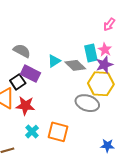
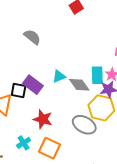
gray semicircle: (22, 51) -> (32, 37), moved
black square: (18, 82) -> (19, 90), turned 35
red star: (25, 106) -> (43, 119), moved

